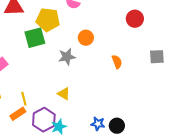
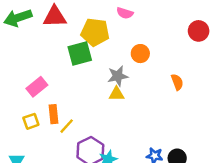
yellow triangle: (64, 94) -> (117, 94), moved, turned -32
yellow line: (24, 99) -> (67, 126), turned 56
orange rectangle: (18, 114) -> (54, 114), moved, turned -63

